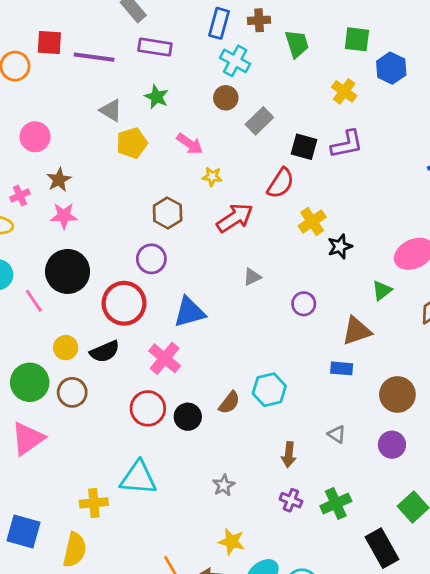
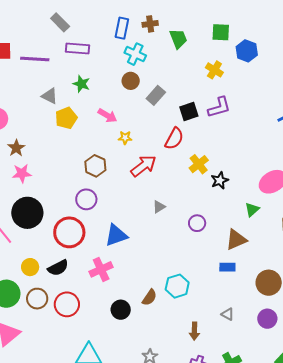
black square: (304, 147) -> (189, 111), turned -30
pink cross: (165, 358) -> (101, 269), turned 30
red circle: (148, 408) -> (67, 304), moved

